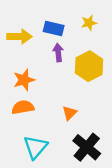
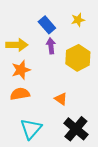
blue rectangle: (54, 29) -> (47, 25), turned 36
yellow arrow: (19, 37) -> (17, 45), moved
orange triangle: (70, 113) -> (61, 99), turned -40

